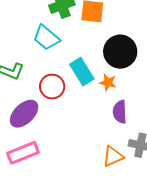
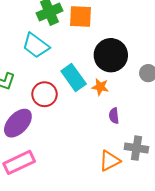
purple semicircle: (120, 112) -> (114, 116), size x0.7

